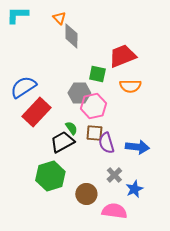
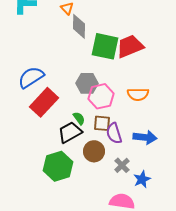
green square: (97, 74) -> (105, 46), moved, size x1.6
orange semicircle: (130, 86) -> (138, 94), moved
brown circle: (86, 194) -> (94, 151), moved

